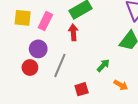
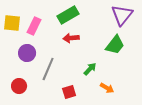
red arrow: (73, 32) -> (71, 38), moved, turned -91
red circle: (30, 68) -> (19, 86), moved

